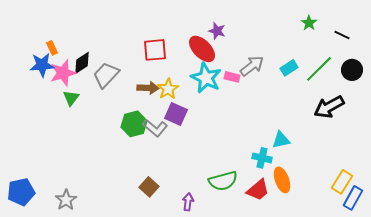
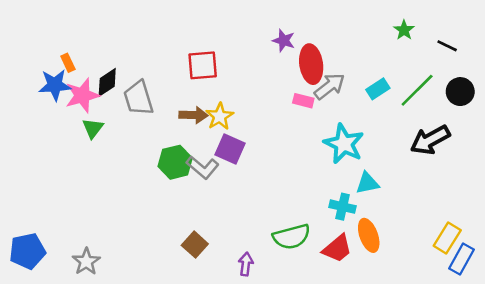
red ellipse: (202, 49) -> (311, 64), moved, turned 36
gray trapezoid: (106, 75) -> (139, 98), turned -60
cyan star: (206, 78) -> (344, 144), moved

